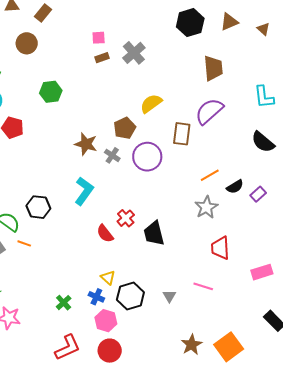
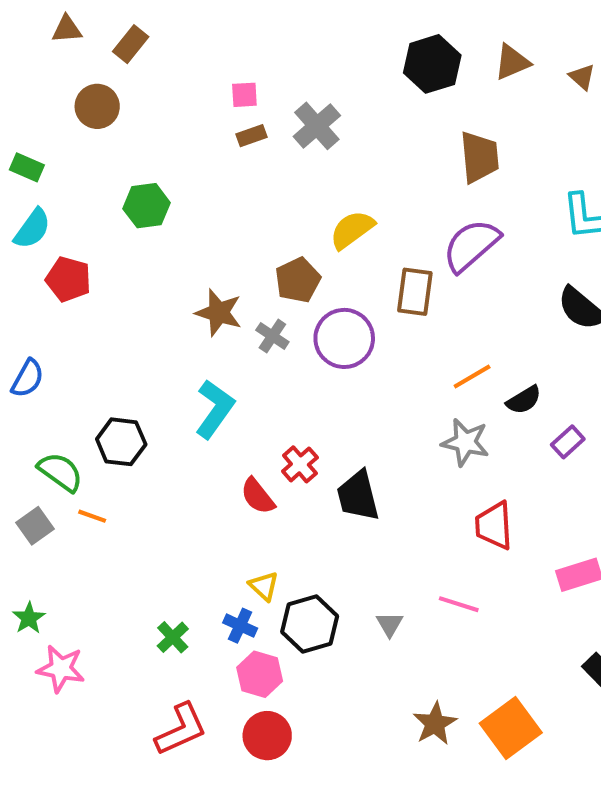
purple rectangle: (258, 194) -> (568, 442), moved
gray star: (206, 207) -> (465, 442), turned -30

